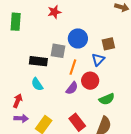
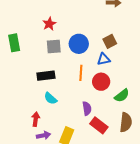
gray square: (58, 51) -> (54, 47), moved
blue triangle: (98, 60) -> (104, 59), turned 48
purple semicircle: (72, 88) -> (87, 108), moved, turned -32

